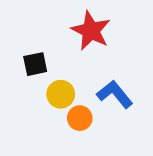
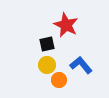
black square: (35, 64) -> (47, 44), moved

